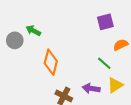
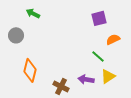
green arrow: (33, 31) -> (33, 13), moved
orange diamond: (51, 62) -> (30, 70), moved

